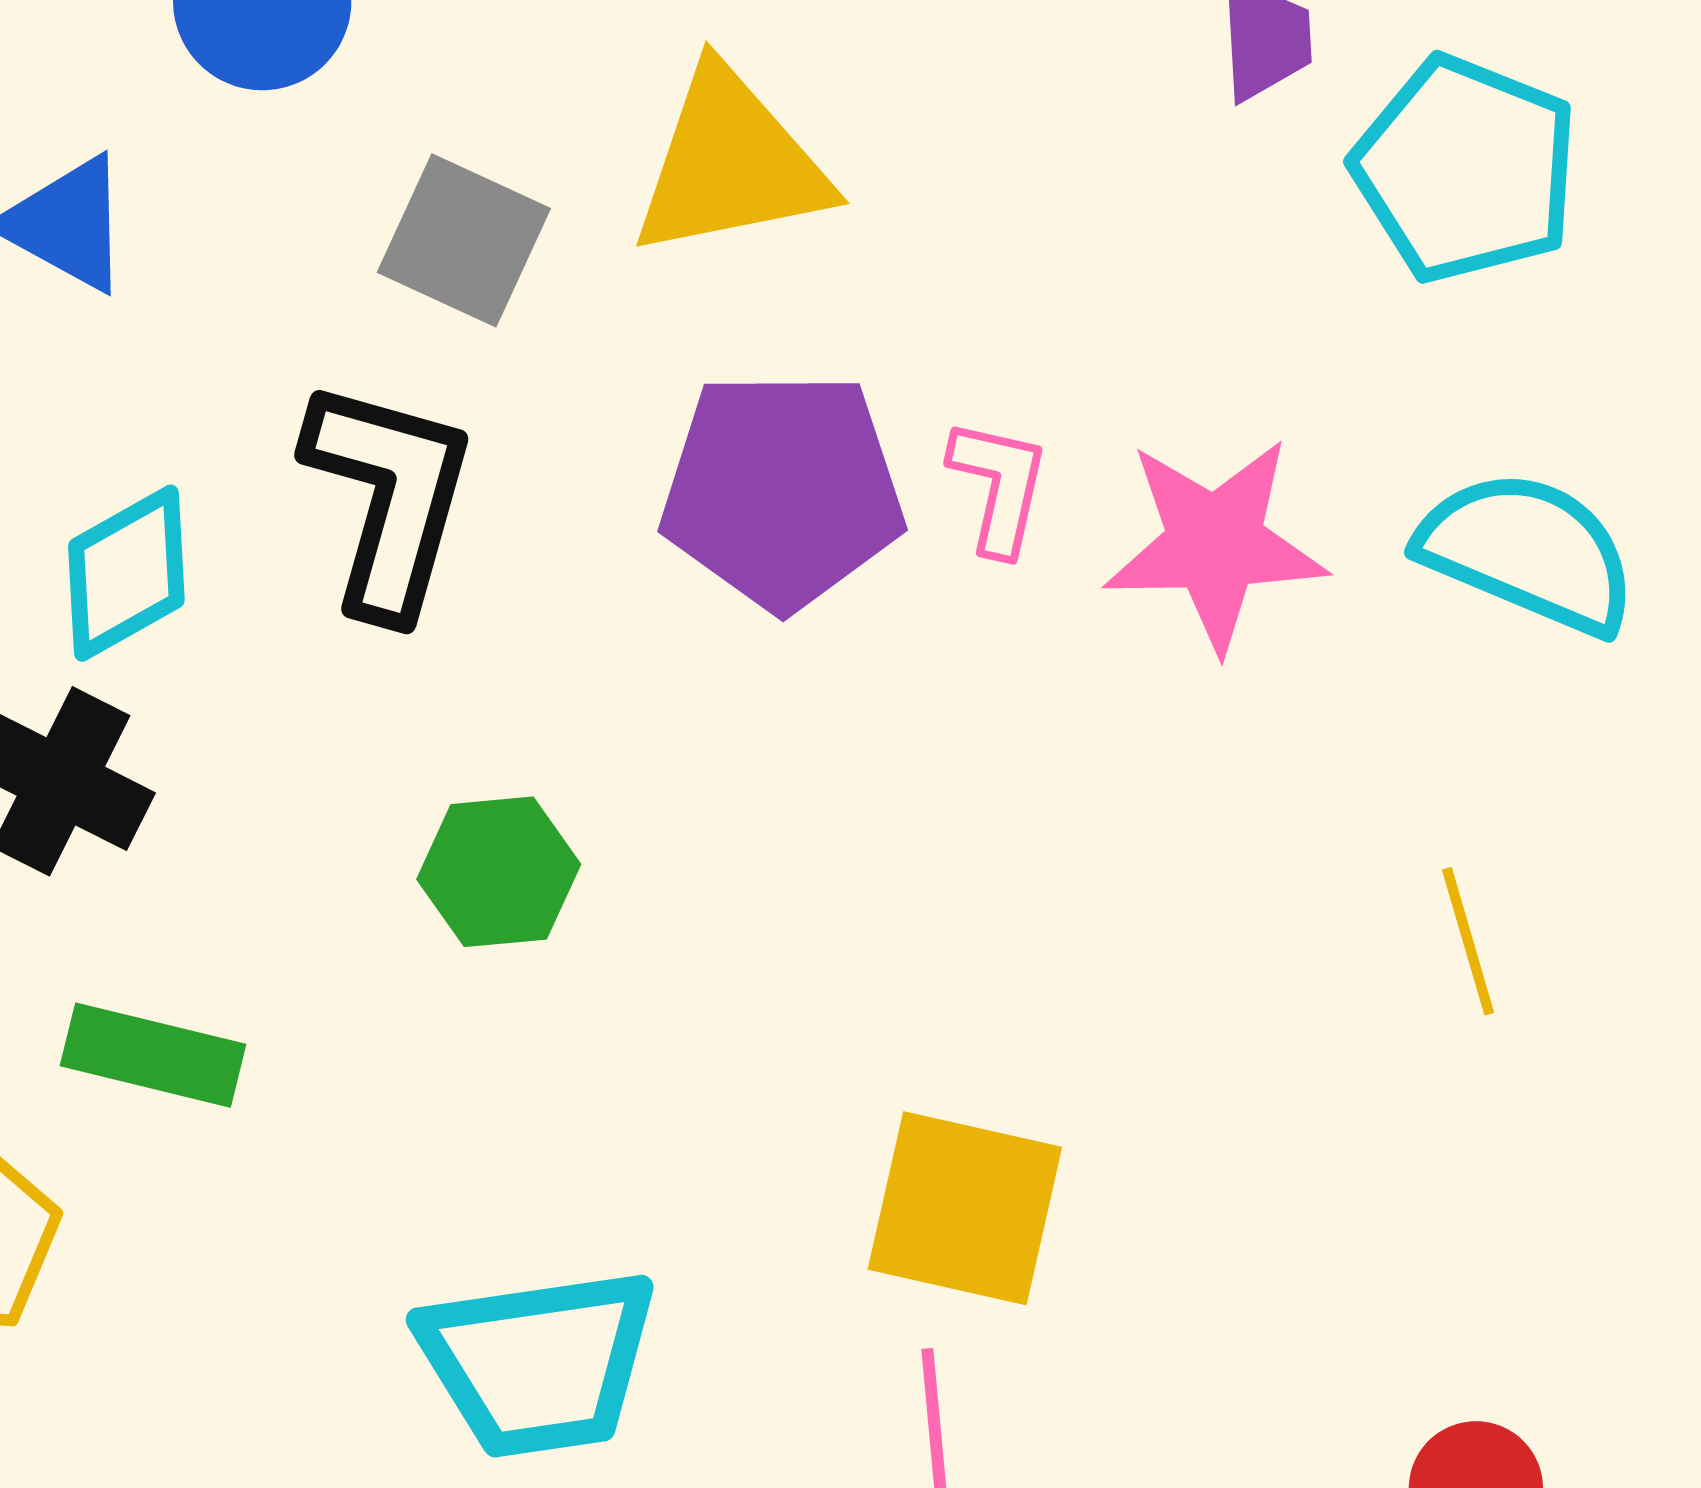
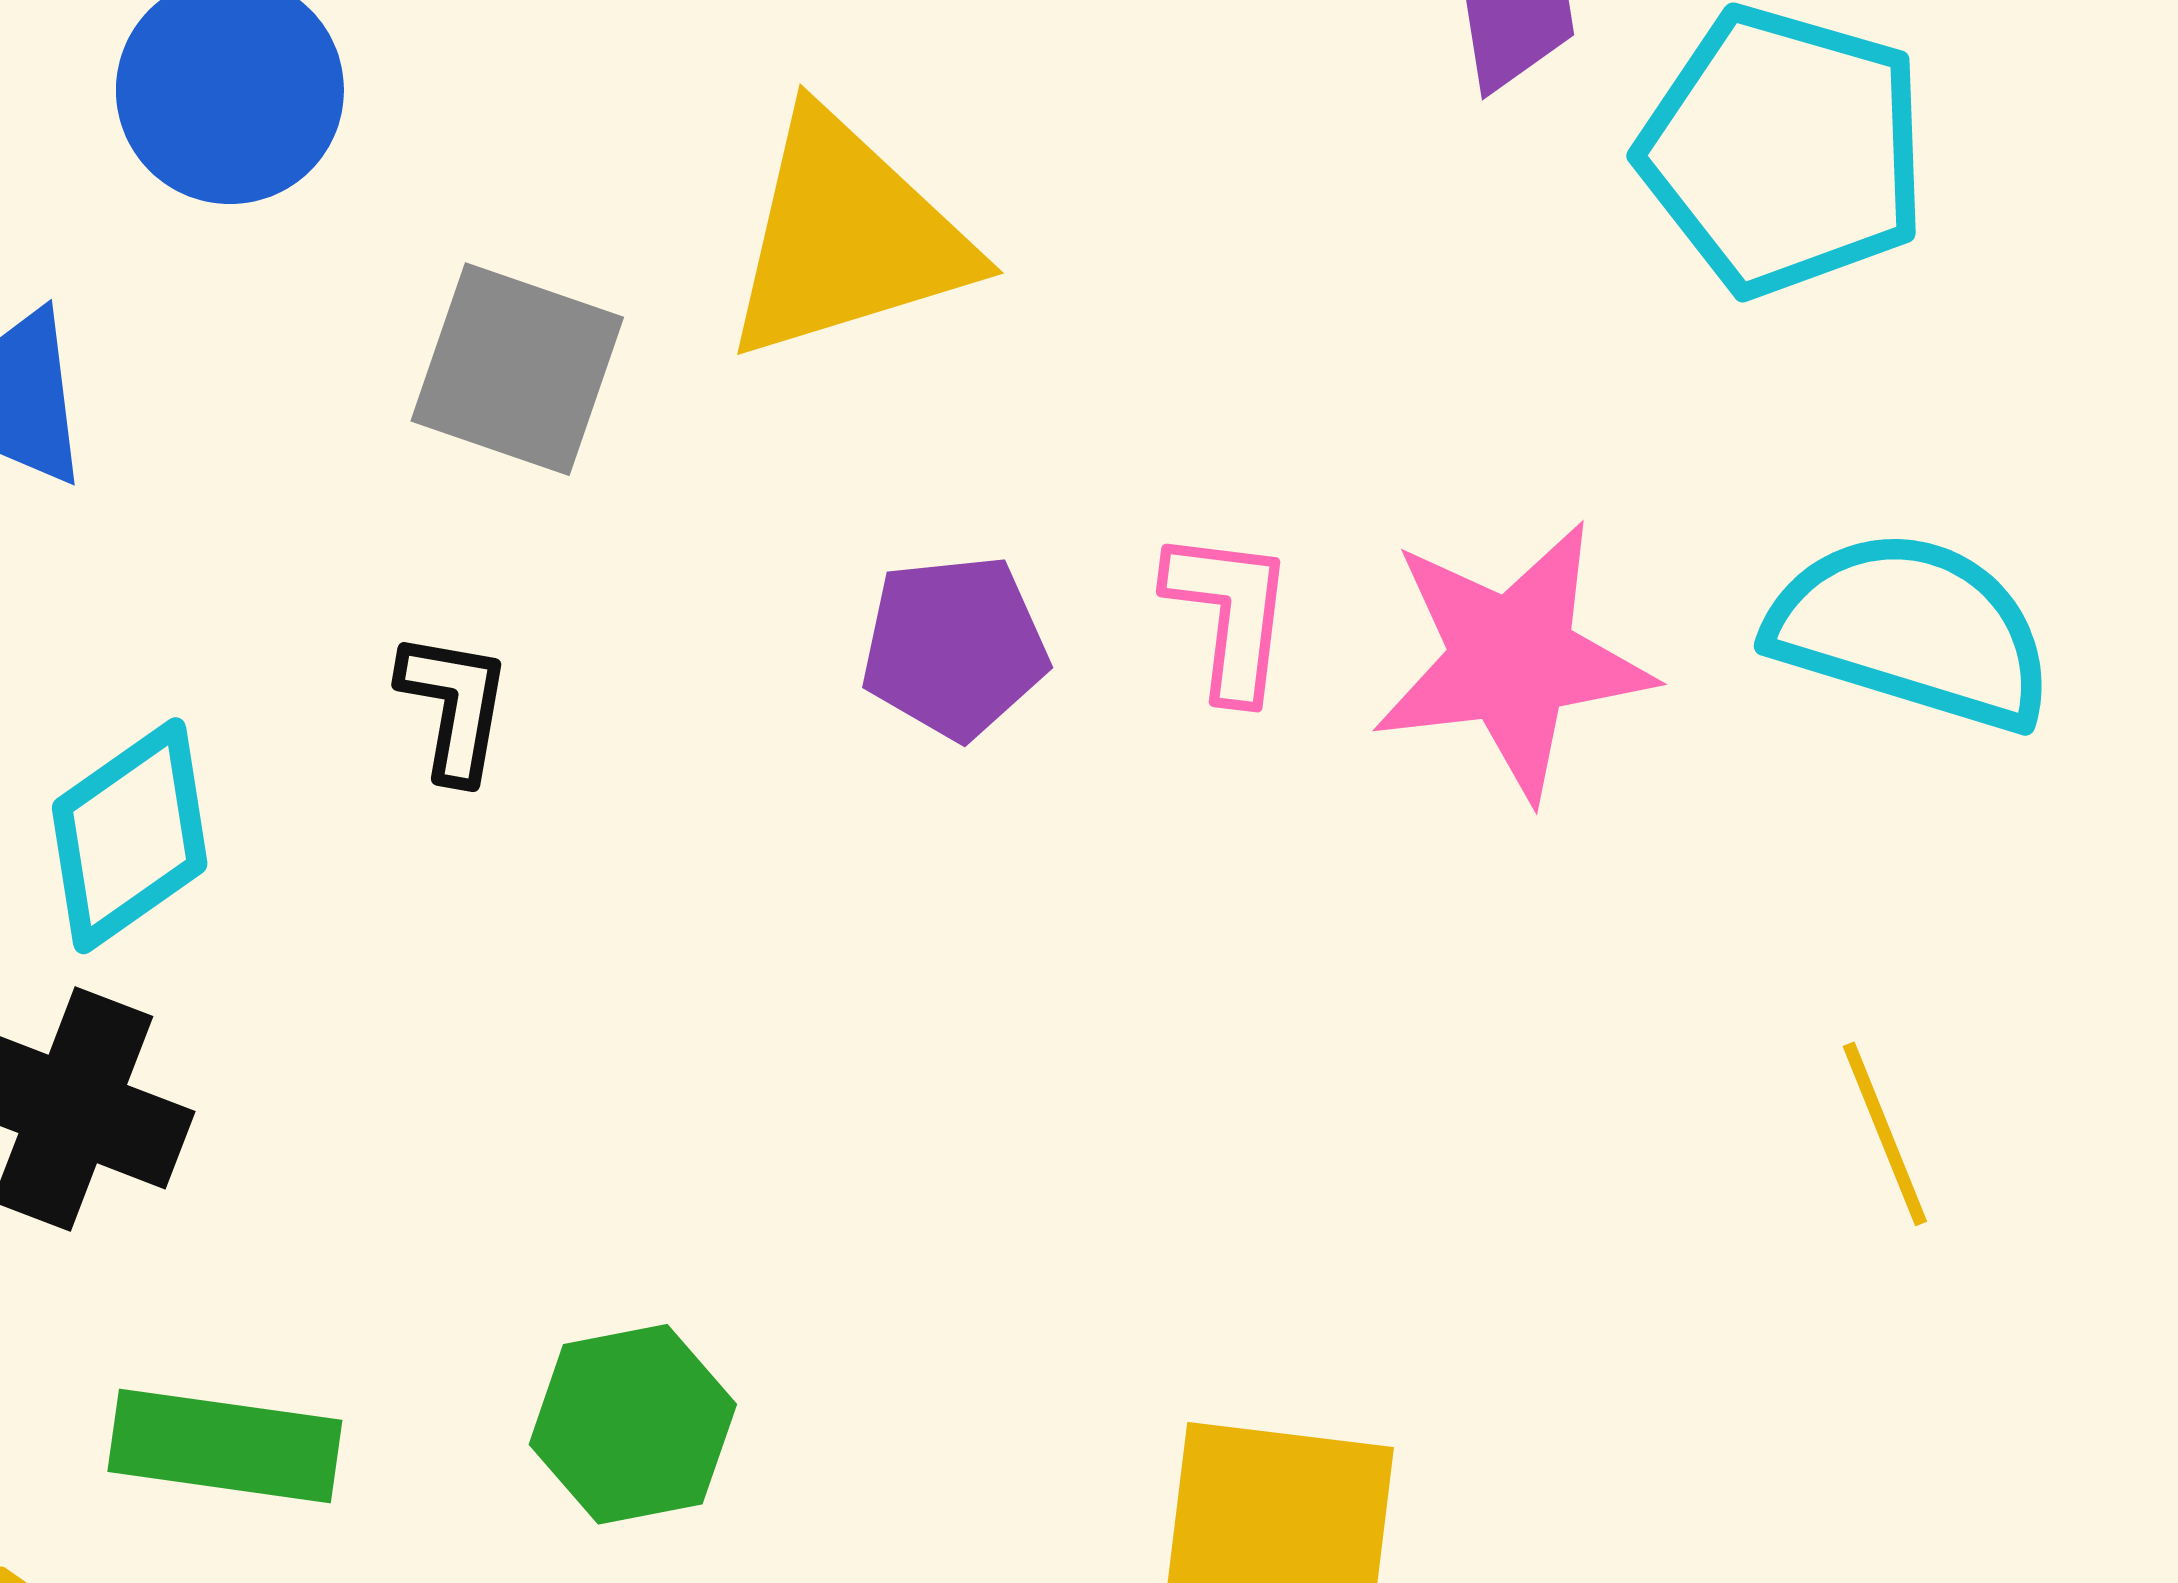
purple pentagon: (782, 490) -> (954, 647), size x0.6
black L-shape: (389, 498) -> (454, 706), size x0.5
green hexagon: (499, 872) -> (633, 1424), moved

